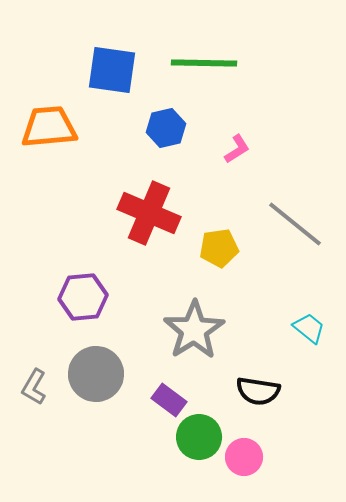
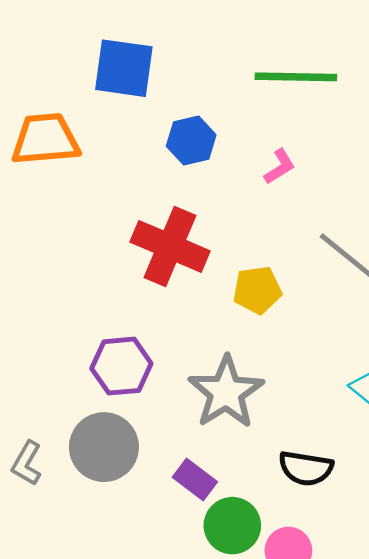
green line: (204, 63) -> (296, 77), moved
purple hexagon: (83, 297) -> (121, 366), moved

